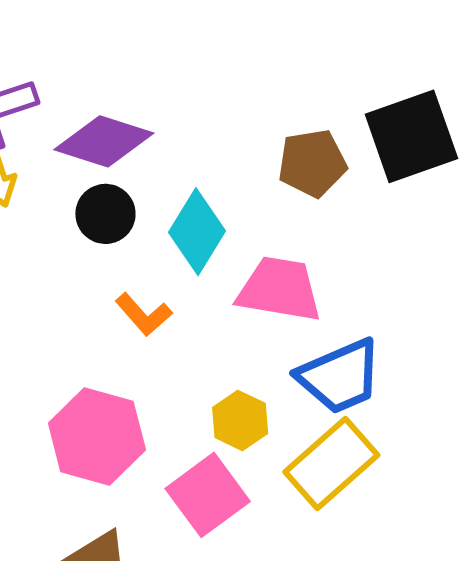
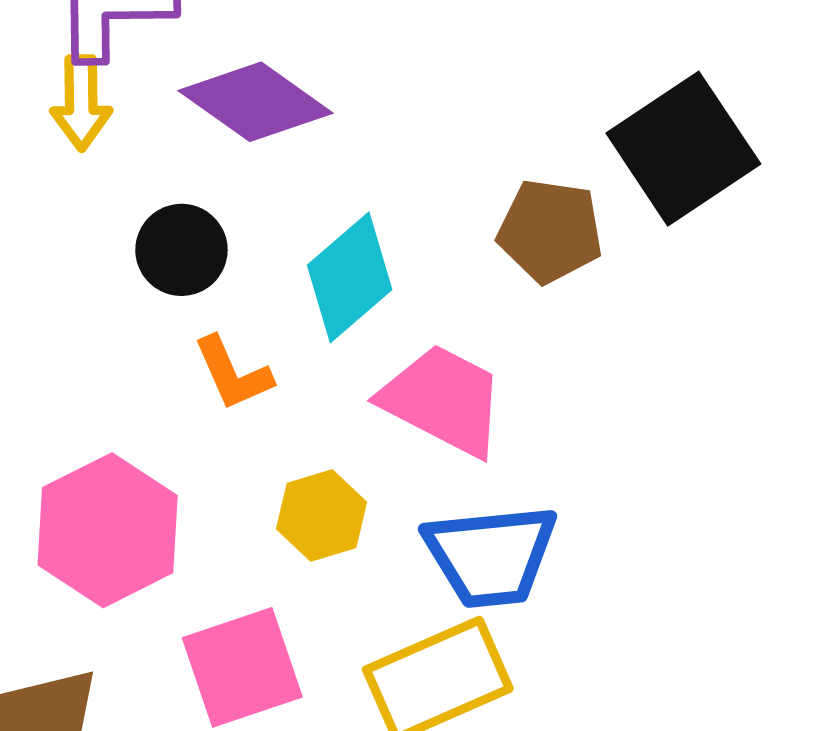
black square: (411, 136) -> (683, 149), moved, turned -32
black circle: (105, 214) -> (181, 250), moved
yellow hexagon: (240, 420) -> (322, 515), moved

